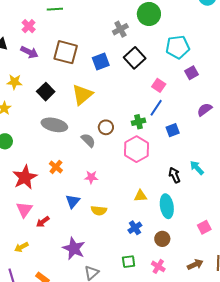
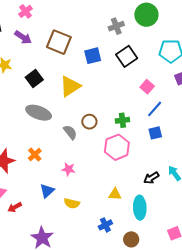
blue line: (156, 108) -> (155, 109), moved
black arrow: (174, 175) -> (151, 178), turned -105

